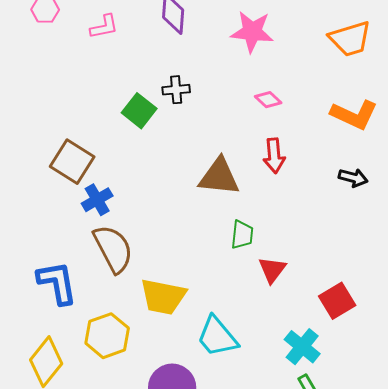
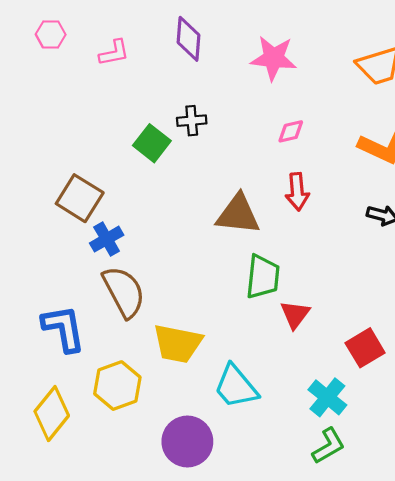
pink diamond: (268, 100) -> (291, 131), turned -56
green trapezoid: (242, 235) -> (263, 277), size x1.4

